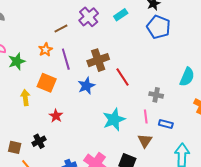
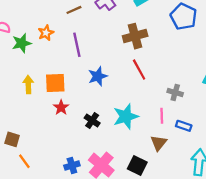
orange star: (45, 50) -> (46, 33), moved
brown cross: (98, 60) -> (135, 36), moved
orange square: (47, 83) -> (55, 83), moved, turned -30
black cross: (39, 141) -> (92, 121), moved, turned -32

